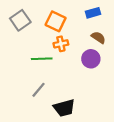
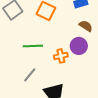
orange cross: (61, 44) -> (61, 56), moved

